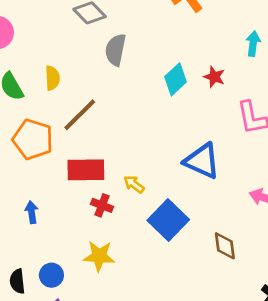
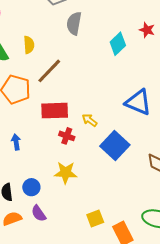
red star: (214, 77) -> (147, 30), moved

